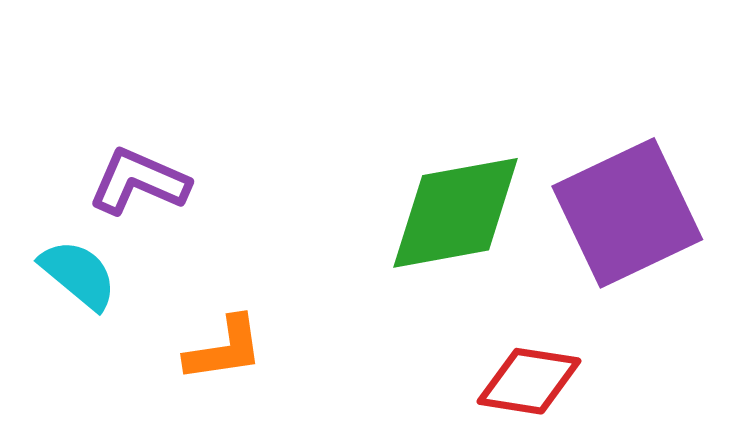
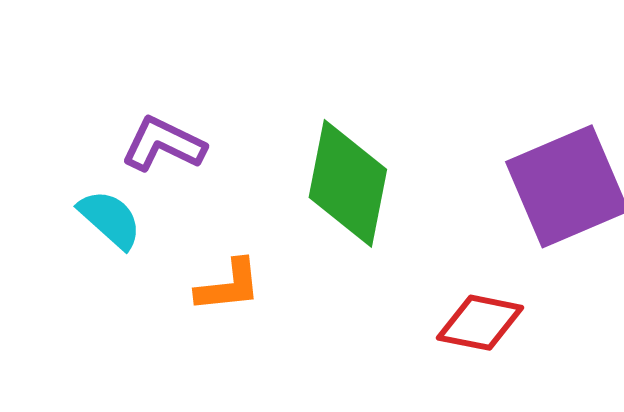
green diamond: (456, 213) -> (348, 183), moved, turned -71

